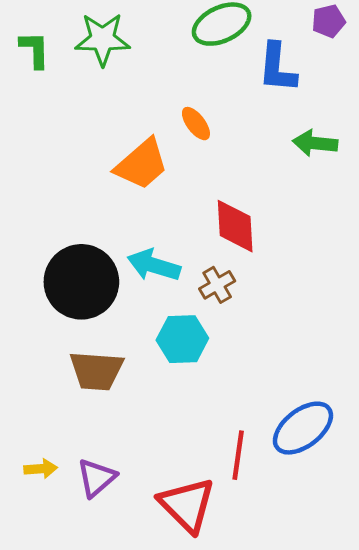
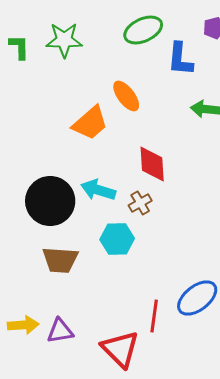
orange ellipse: (196, 124) -> (126, 96), size x1.4
yellow arrow: (41, 469) -> (23, 325), size x1.4
purple triangle: (96, 478) -> (60, 331), turned 32

